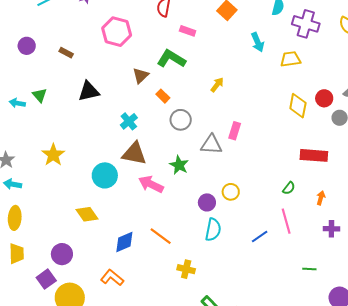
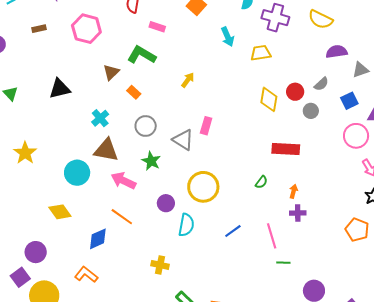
brown rectangle: (66, 53) -> (39, 29), moved, turned -40
gray circle: (181, 120) -> (146, 126), moved
gray triangle: (211, 145) -> (183, 140), turned 30
yellow circle: (231, 192) -> (203, 187), size x1.8
purple circle: (207, 202) -> (166, 203), moved
pink line: (286, 221) -> (272, 236), moved
purple cross: (331, 229) -> (298, 213), moved
orange line: (161, 236) -> (122, 217), moved

